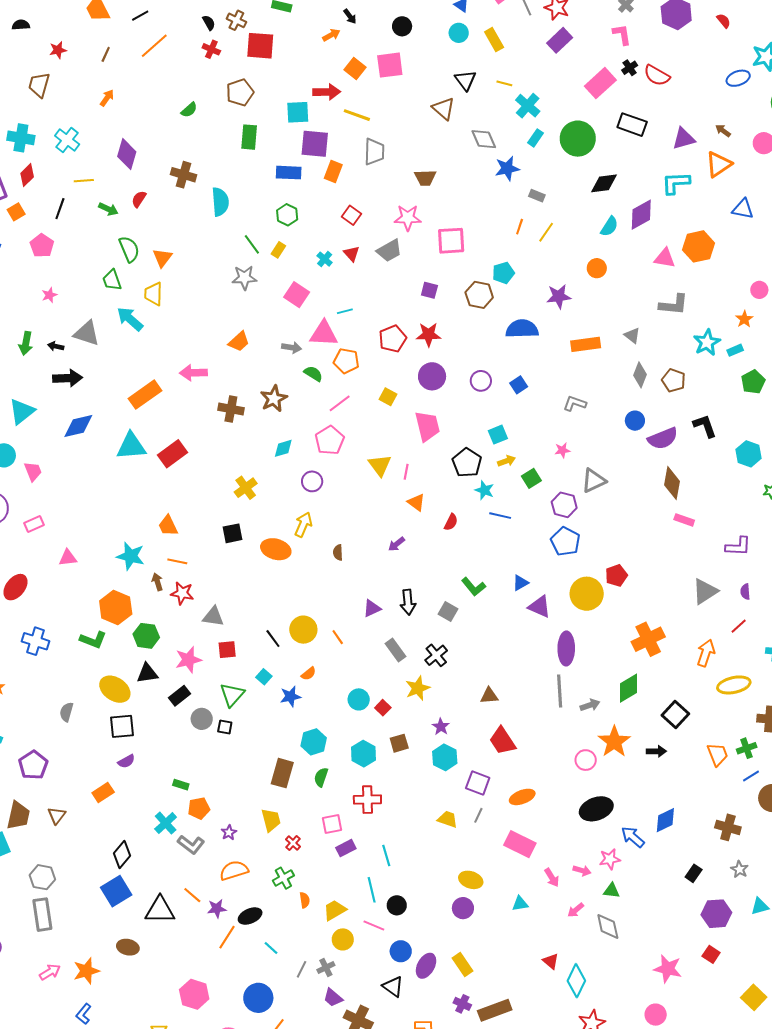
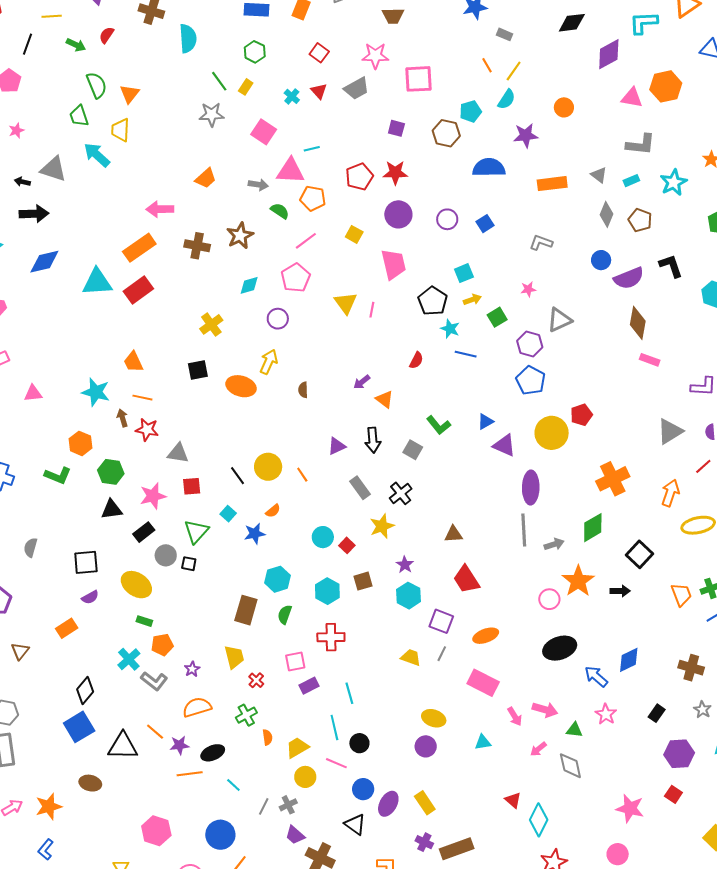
cyan semicircle: (609, 226) -> (507, 99), moved
orange line: (520, 227) -> (487, 65), turned -49
cyan rectangle: (735, 350) -> (631, 181), moved
orange rectangle: (145, 395) -> (139, 248), moved
orange triangle: (416, 502) -> (385, 399), moved
orange hexagon: (116, 608) -> (80, 443), size x0.7
yellow ellipse: (115, 689) -> (136, 585), moved
pink star: (610, 859) -> (606, 714), moved, turned -30
pink arrow: (582, 871) -> (545, 710), size x1.4
orange line: (227, 937) -> (190, 774), turned 50

